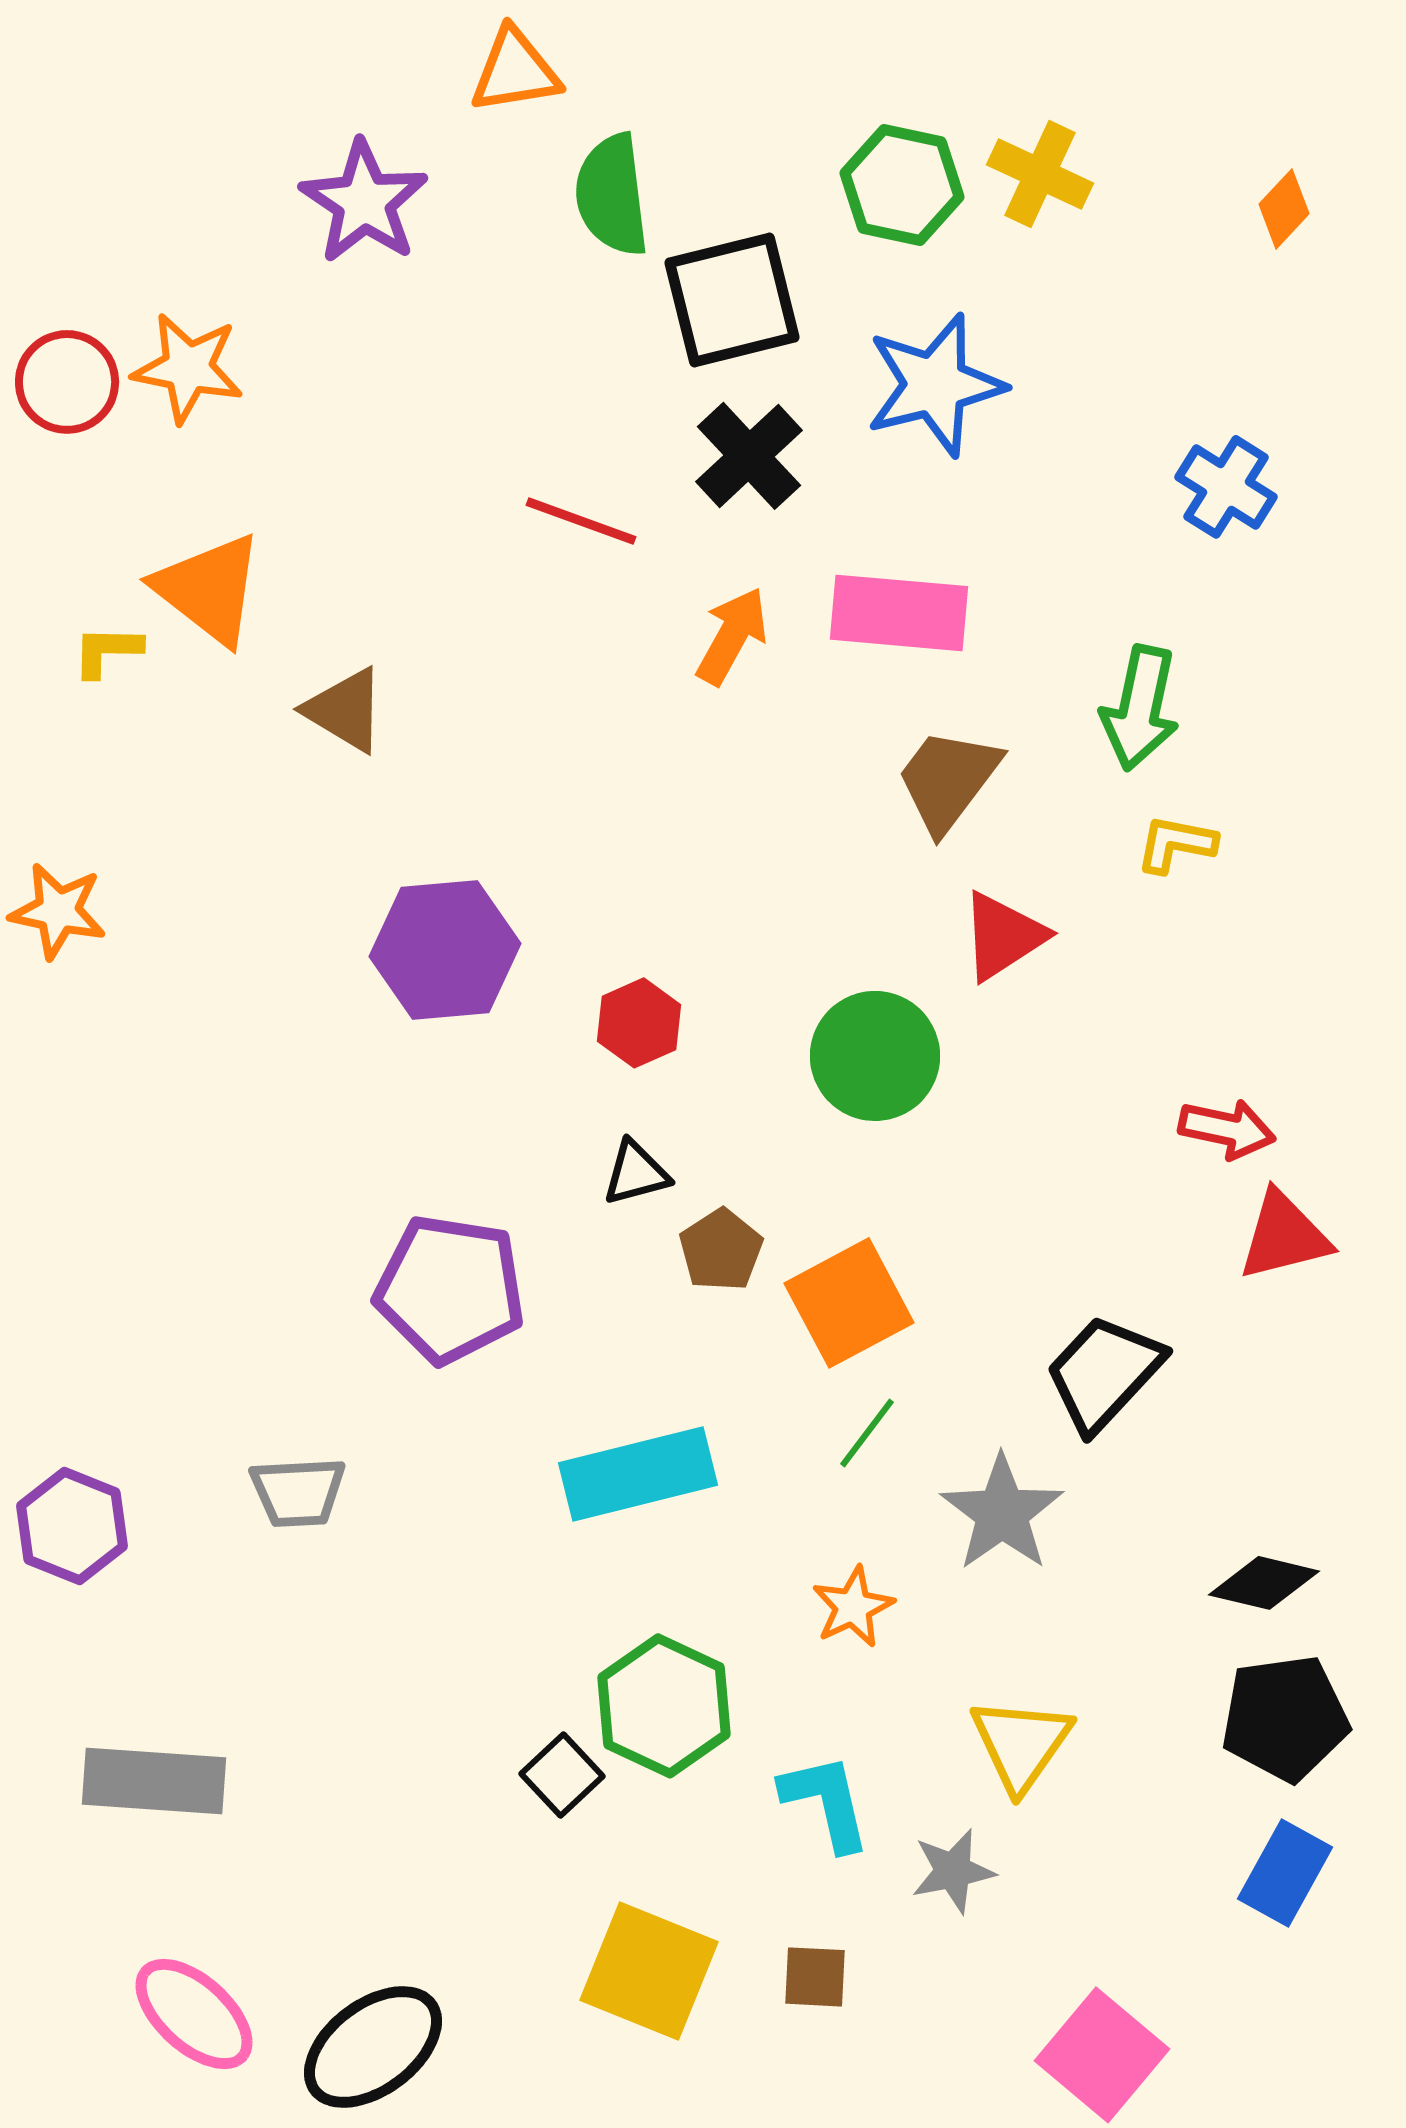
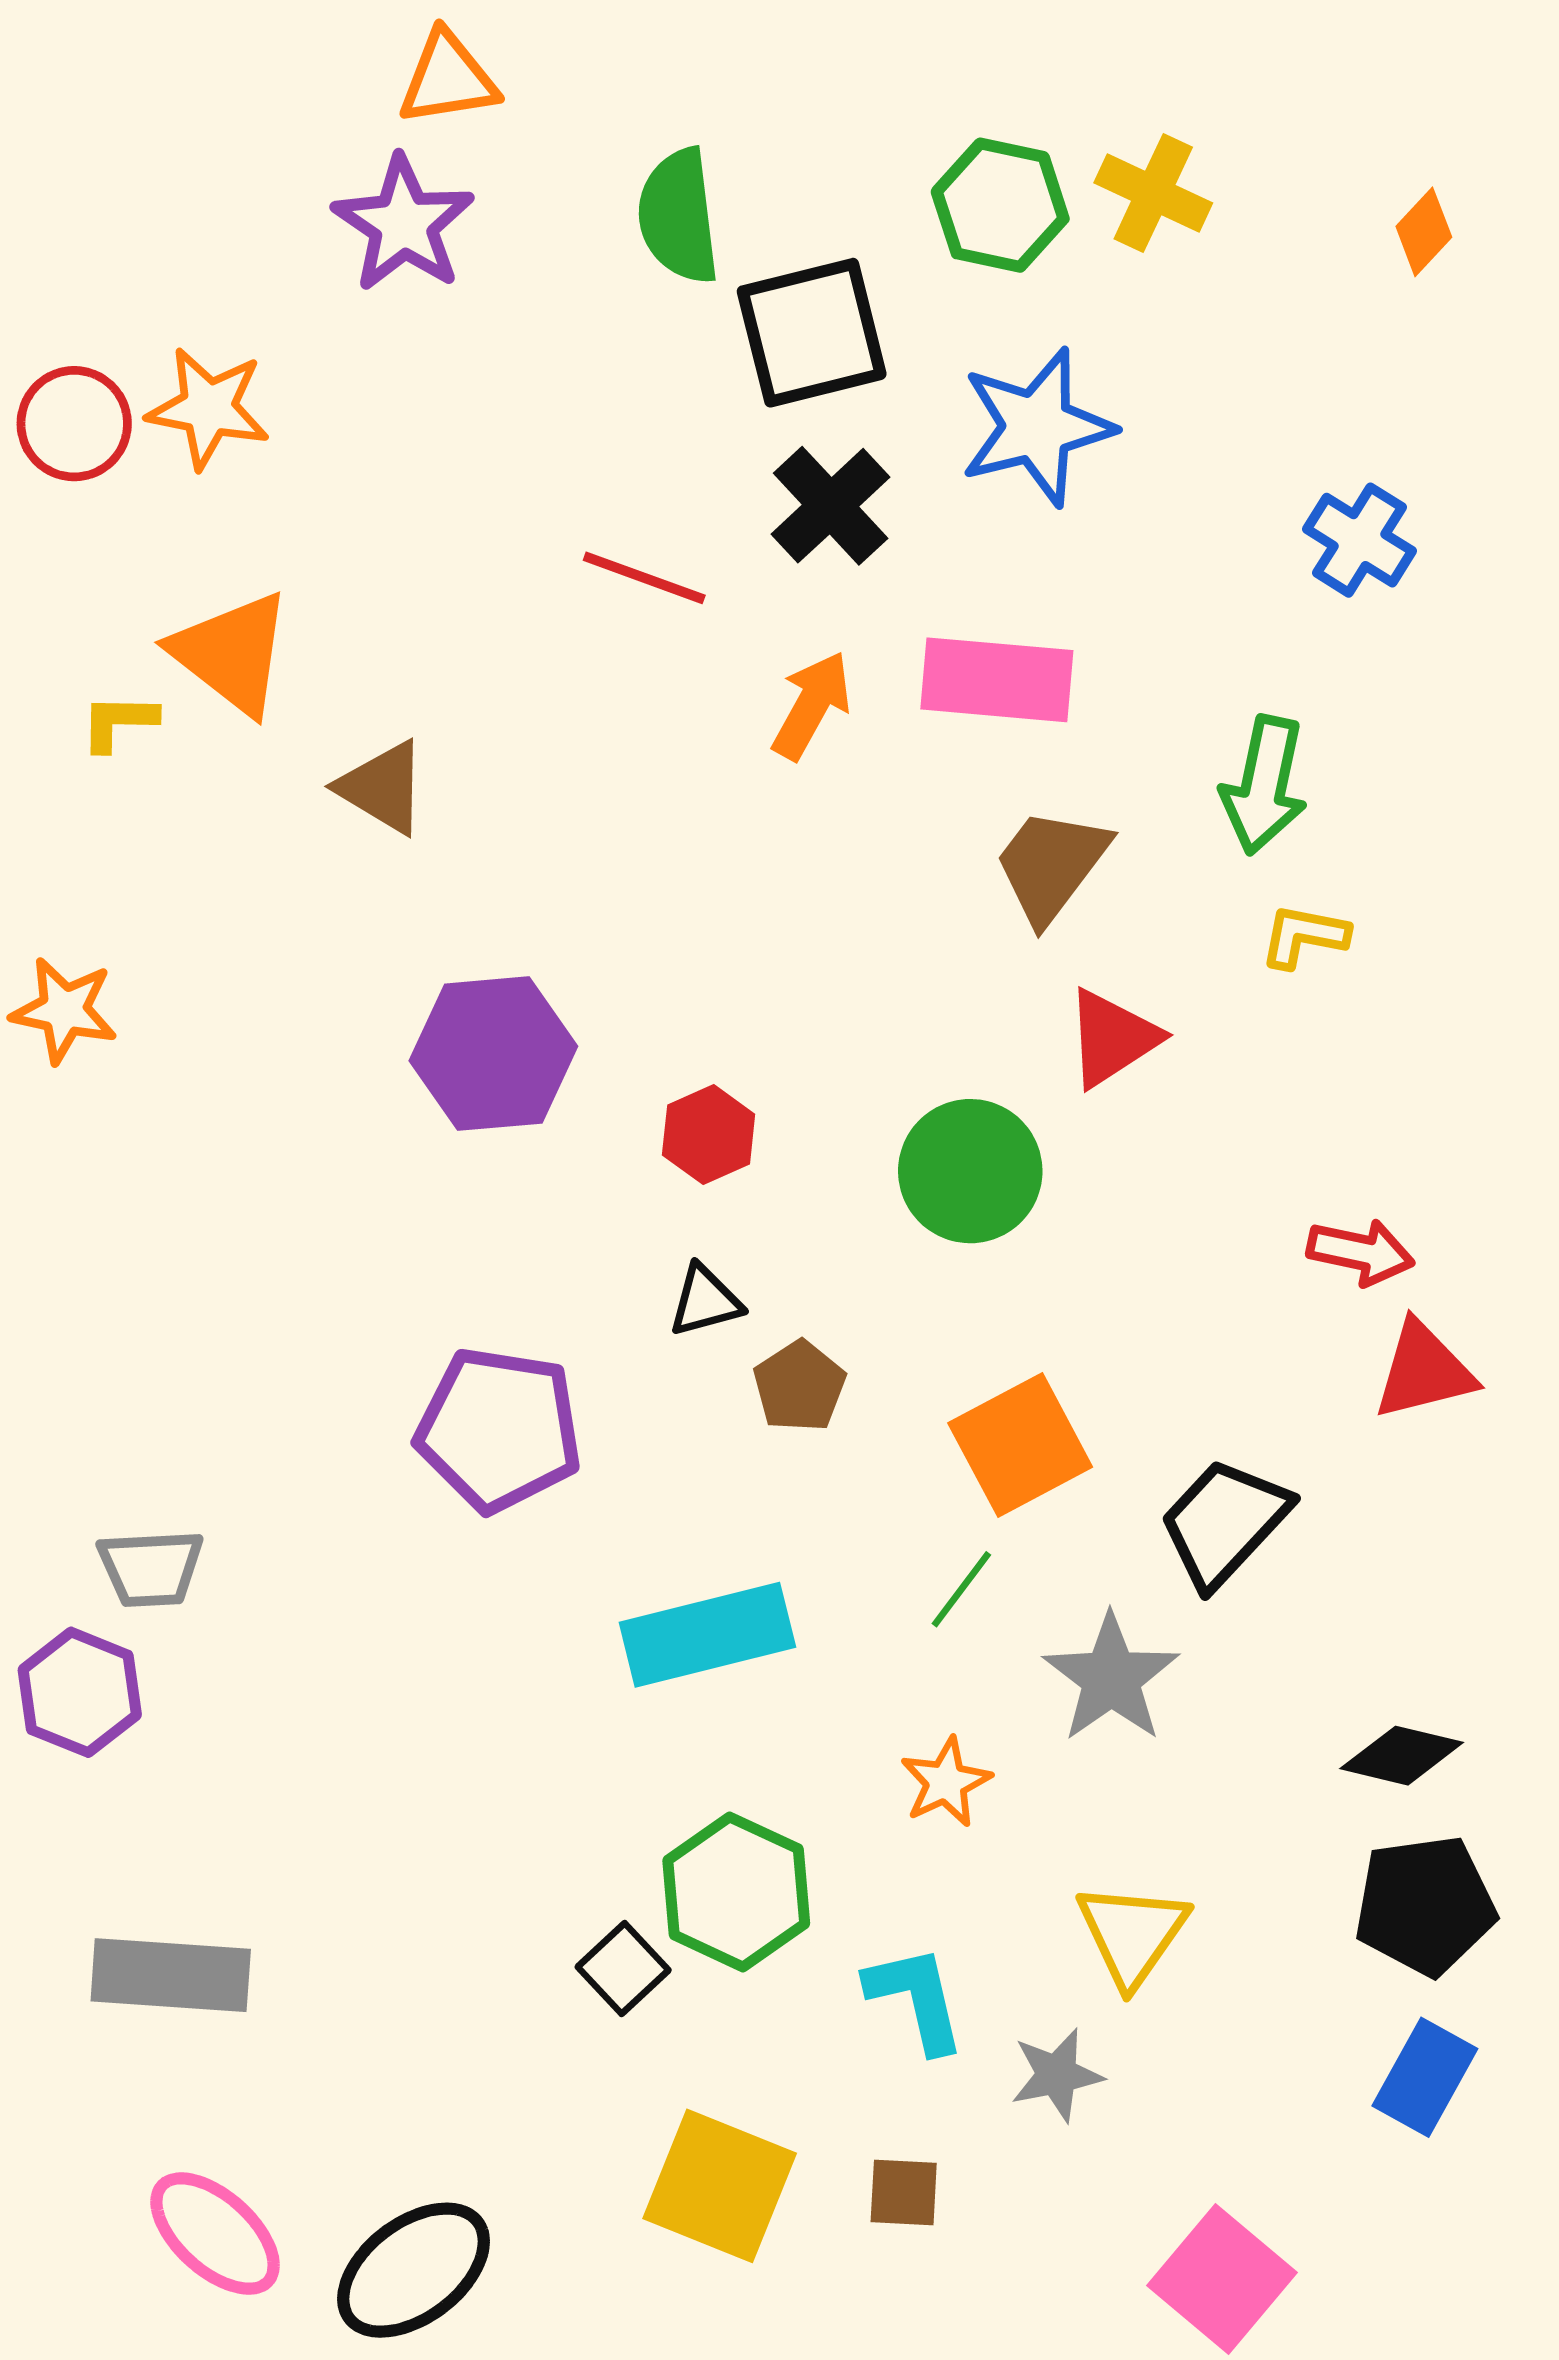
orange triangle: (515, 71) -> (448, 79), moved
orange square: (849, 1303) -> (1020, 1445), moved
gray trapezoid: (298, 1492) -> (151, 1568), moved

